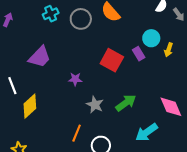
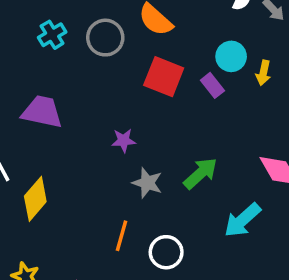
purple trapezoid: (40, 57) -> (42, 112), turned -115
red square: (112, 60) -> (164, 77), moved
purple star: (75, 79) -> (124, 140), moved

